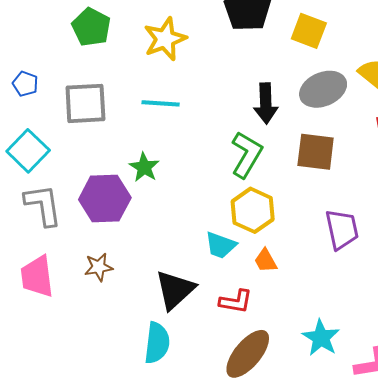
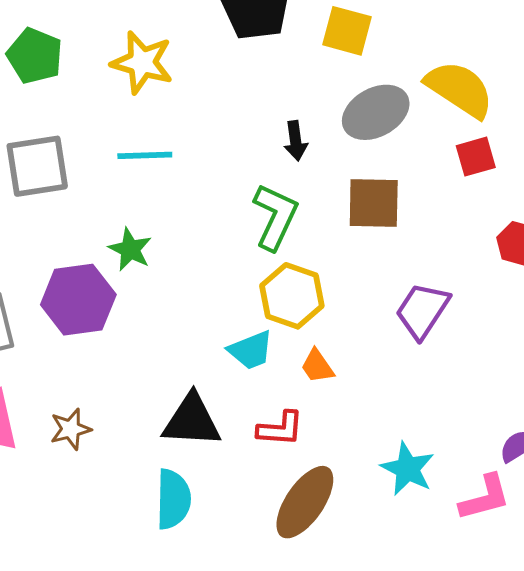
yellow star: (165, 39) -> (142, 63), turned -30
black arrow: (266, 103) -> (296, 141), size x0.7
purple trapezoid: (342, 229) -> (422, 311), turned -129
cyan trapezoid: (221, 245) -> (251, 350), turned -36
brown star: (99, 267) -> (71, 429), moved
black triangle: (175, 290) -> (192, 421), turned 51

